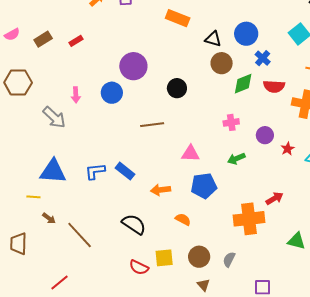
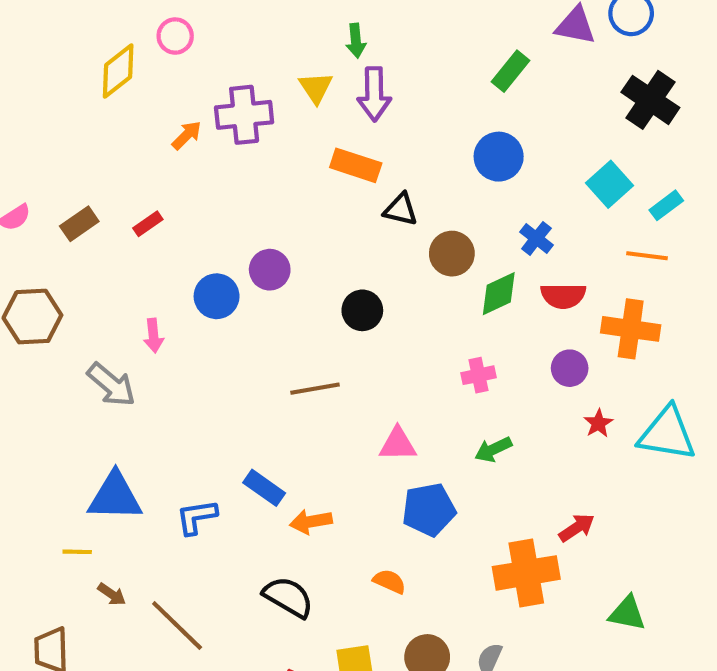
blue circle: (246, 34) -> (499, 157), moved
black triangle: (213, 39) -> (401, 210), moved
purple circle: (133, 66) -> (270, 270), size x0.7
blue circle: (112, 93) -> (217, 296), moved
purple circle: (265, 135) -> (570, 368), moved
blue L-shape: (95, 171) -> (197, 517), moved
orange arrow: (161, 190) -> (311, 522), moved

